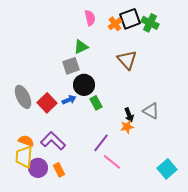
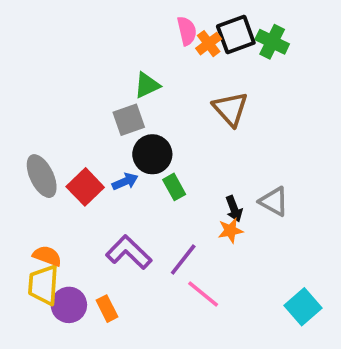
pink semicircle: (90, 18) -> (187, 31), moved
purple L-shape: (53, 141) -> (129, 252), moved

